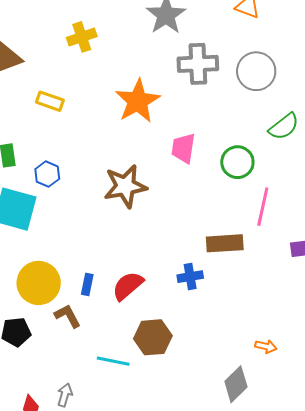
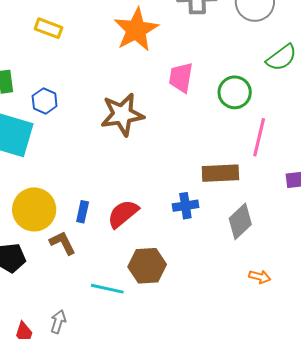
gray diamond: (236, 384) -> (240, 221), moved

